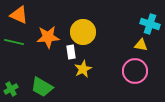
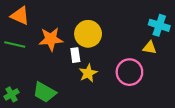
pink circle: (135, 71) -> (129, 72), moved

